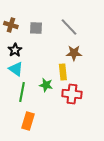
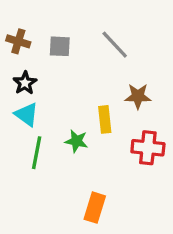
brown star: (74, 53) -> (138, 96), moved
red cross: (72, 94) -> (148, 148), moved
orange rectangle: (28, 121) -> (95, 208), moved

